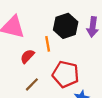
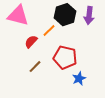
orange line: (48, 44) -> (49, 31), turned 56

